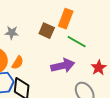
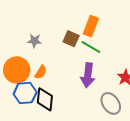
green line: (77, 42) -> (91, 47), moved
purple arrow: (63, 66) -> (88, 75), turned 110

